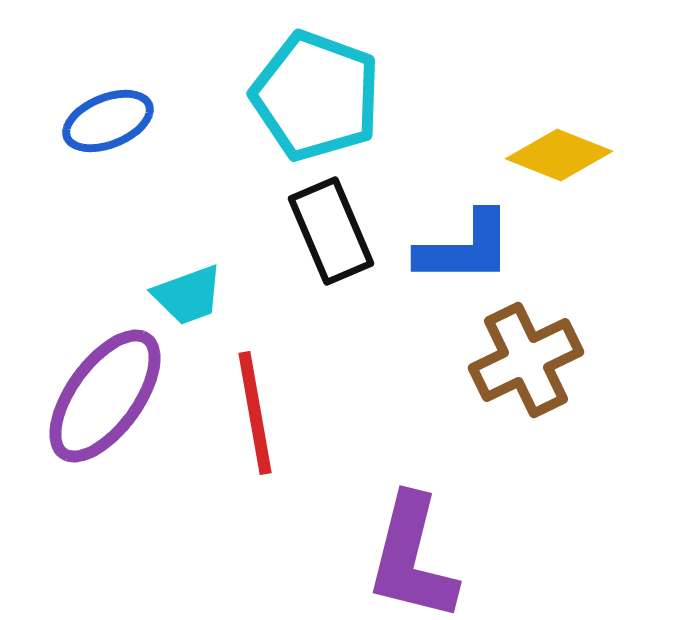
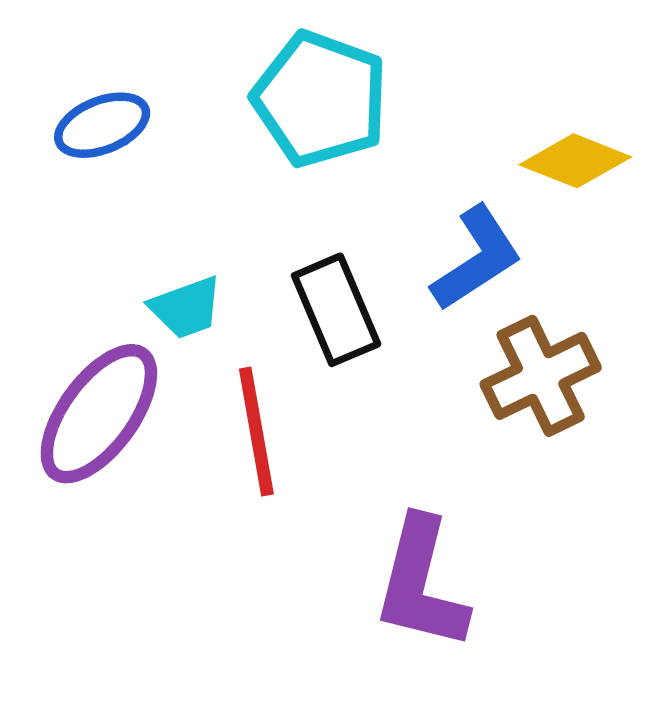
black rectangle: (331, 231) -> (336, 310), moved
blue L-shape: (465, 248) -> (477, 258), turned -33

